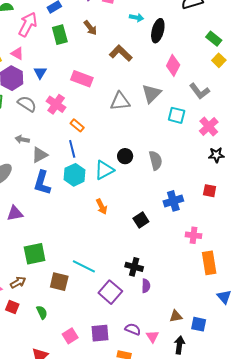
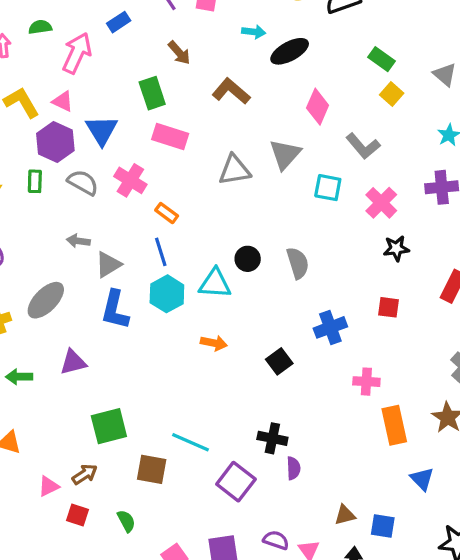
black ellipse: (158, 31) -> (290, 51), turned 50
green rectangle: (60, 35) -> (152, 93), moved
blue triangle: (40, 73) -> (102, 130), size x1.5
cyan triangle: (104, 170) -> (215, 283), turned 35
orange arrow: (102, 206) -> (214, 343), turned -49

